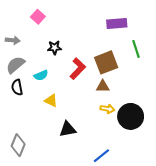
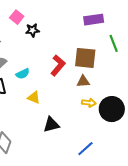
black star: (54, 48) -> (32, 30), moved
brown square: (106, 62) -> (85, 58), turned 30

